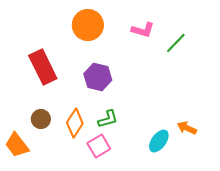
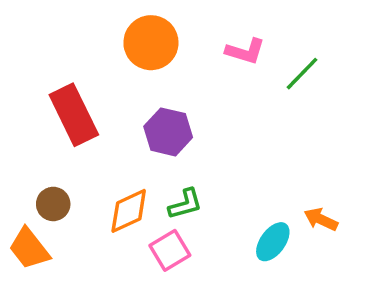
brown circle: (41, 119) -> (53, 204), moved
orange diamond: (75, 123) -> (129, 211), turned 32

